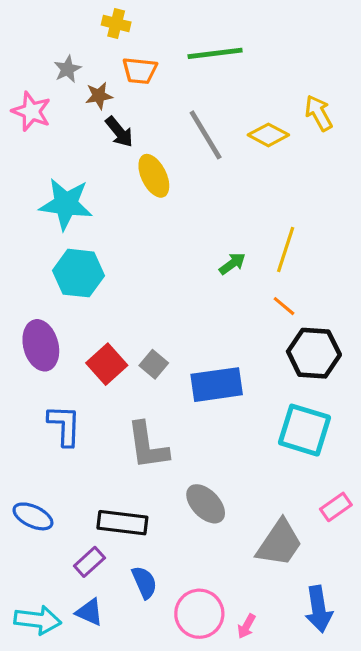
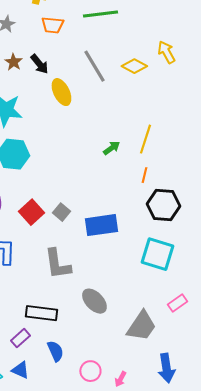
brown star: (99, 96) -> (13, 62), moved, turned -30
orange line: (284, 306) -> (144, 175), turned 63
pink circle: (199, 614) -> (90, 371), size x0.7

